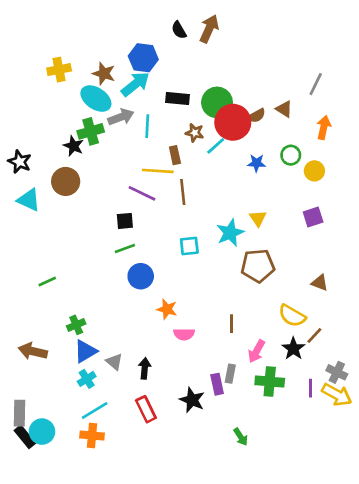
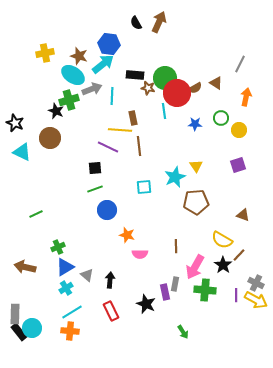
brown star: (195, 133) -> (148, 88), moved
cyan line: (216, 146) -> (164, 111), turned -56
pink arrow: (257, 351) -> (195, 267), size x1.4

